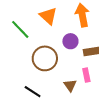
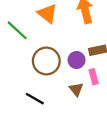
purple circle: (70, 41) -> (77, 60), moved

